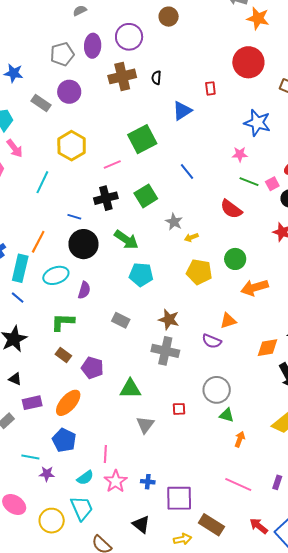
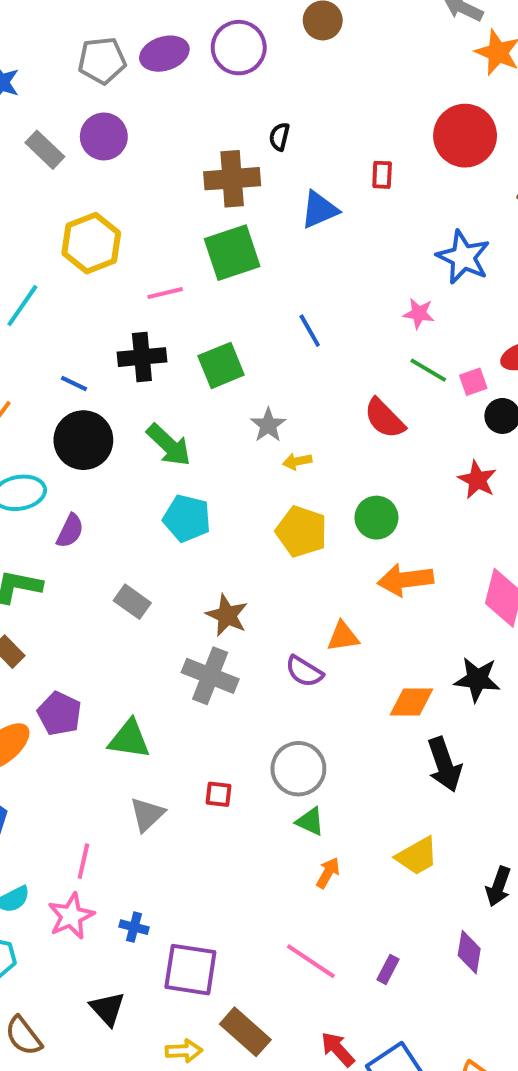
purple ellipse: (93, 46) -> (164, 54), turned 60
brown cross: (122, 76) -> (232, 179), moved
purple pentagon: (92, 368) -> (59, 714), moved
pink line: (105, 454) -> (83, 861), moved

